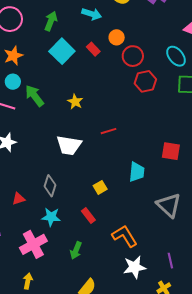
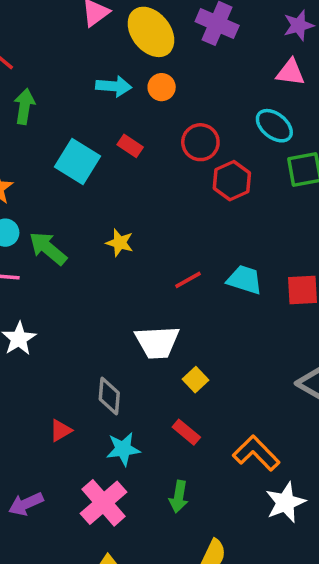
green arrow: (51, 21) -> (24, 106), moved
orange circle: (117, 37) -> (162, 87), moved
white trapezoid: (69, 145) -> (157, 342), moved
cyan trapezoid: (137, 172) -> (245, 280), moved, turned -65

